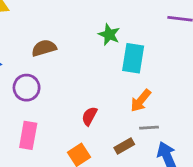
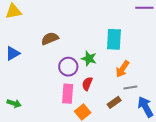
green star: (109, 35) -> (89, 59), moved
purple circle: (27, 88) -> (68, 67), moved
pink rectangle: (28, 135) -> (68, 94), moved

